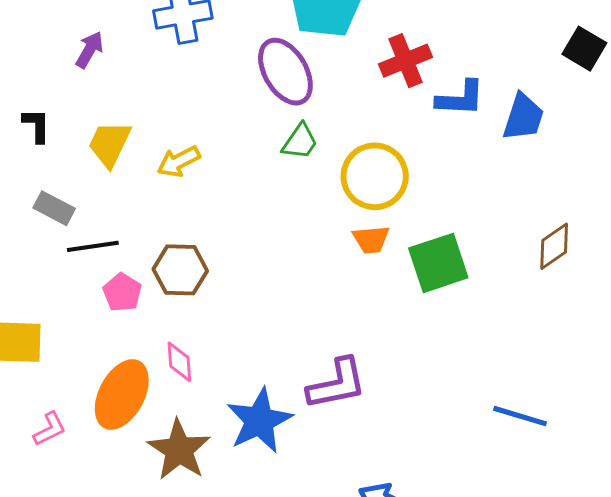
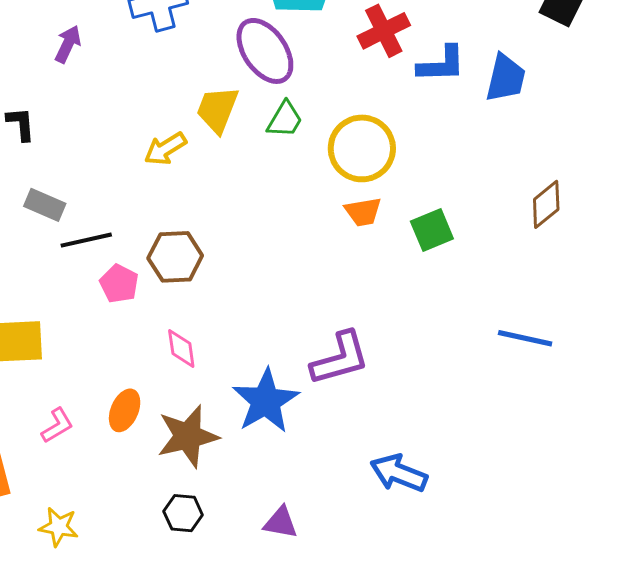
yellow trapezoid: (110, 144) -> (217, 110), moved
green square: (438, 263) -> (432, 230), size x0.7
orange ellipse: (122, 395) -> (125, 410), moved, size x0.6
blue line: (520, 416) -> (525, 338), moved
brown star: (179, 450) -> (188, 436), turned 30

